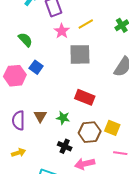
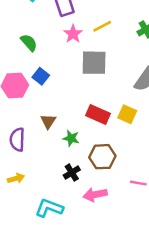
brown triangle: (40, 116) -> (48, 121), moved
yellow square: (112, 128) -> (127, 114), moved
black cross: (65, 146) -> (72, 173), turned 32

